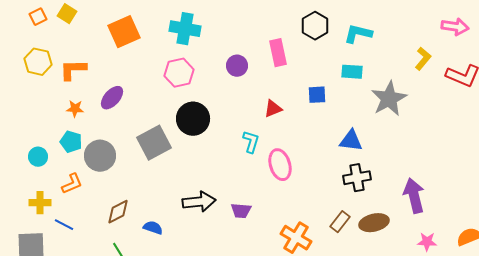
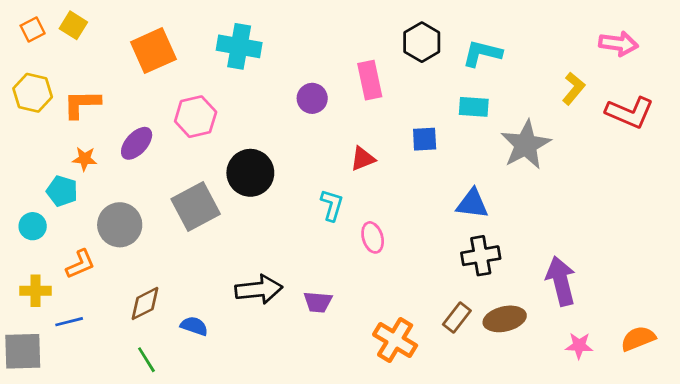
pink hexagon: (179, 73) -> (196, 117), moved
cyan pentagon: (71, 142) -> (62, 191), moved
pink ellipse: (280, 165) -> (373, 237), size x0.7
blue line: (64, 225) -> (69, 322), turned -42

